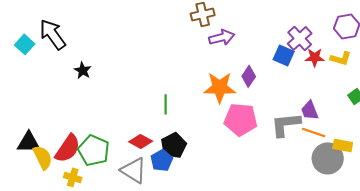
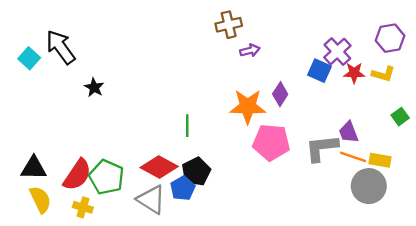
purple arrow: (222, 37) -> (250, 50), size x0.7
red diamond: (141, 141) -> (159, 167), size x1.4
yellow rectangle: (343, 145) -> (380, 160), moved
yellow semicircle: (43, 157) -> (40, 200), moved

